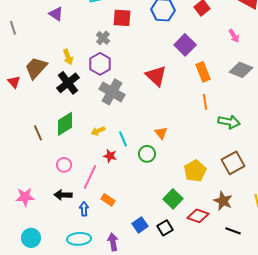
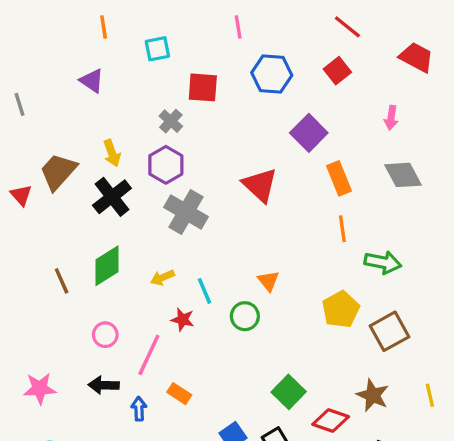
pink arrow: (234, 36) -> (391, 118), turned 40
gray diamond: (241, 70) -> (403, 175), turned 40
yellow pentagon: (195, 171) -> (341, 309), moved

